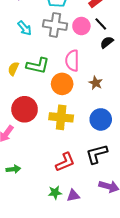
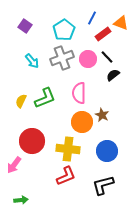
gray cross: (55, 25) -> (62, 58), turned -30
green L-shape: (38, 66) -> (45, 98), turned -35
orange circle: (62, 84) -> (82, 122), moved
red L-shape: (65, 162) -> (66, 176), moved

